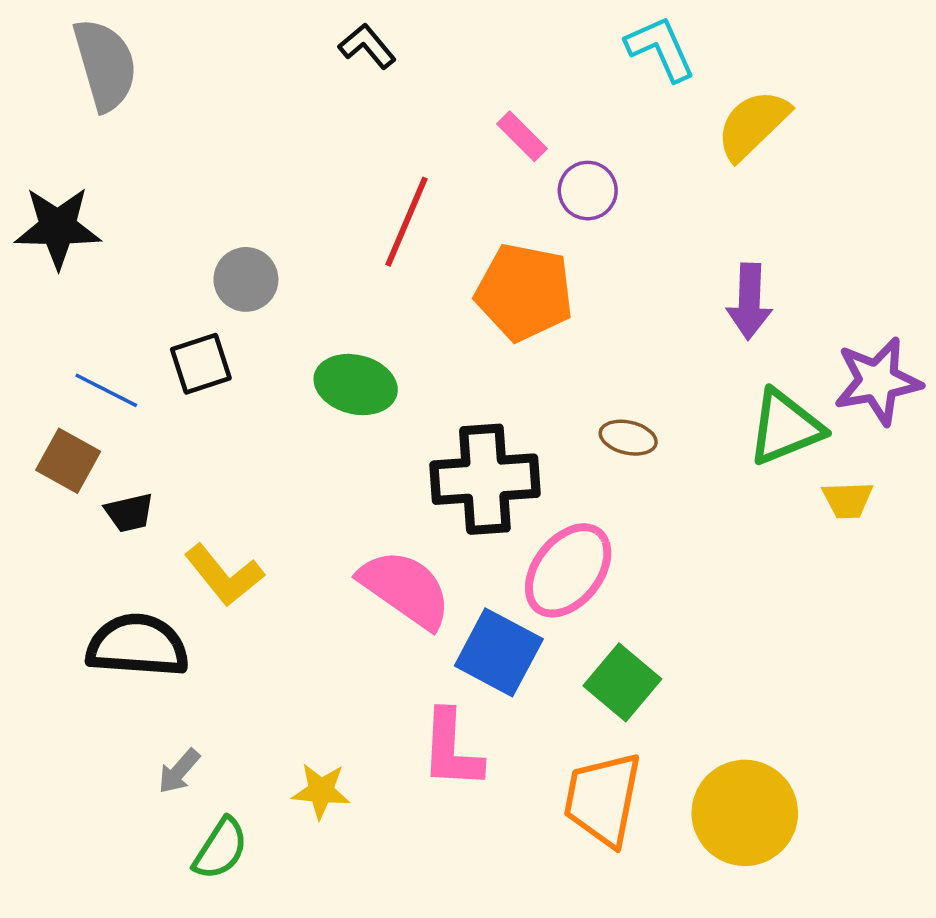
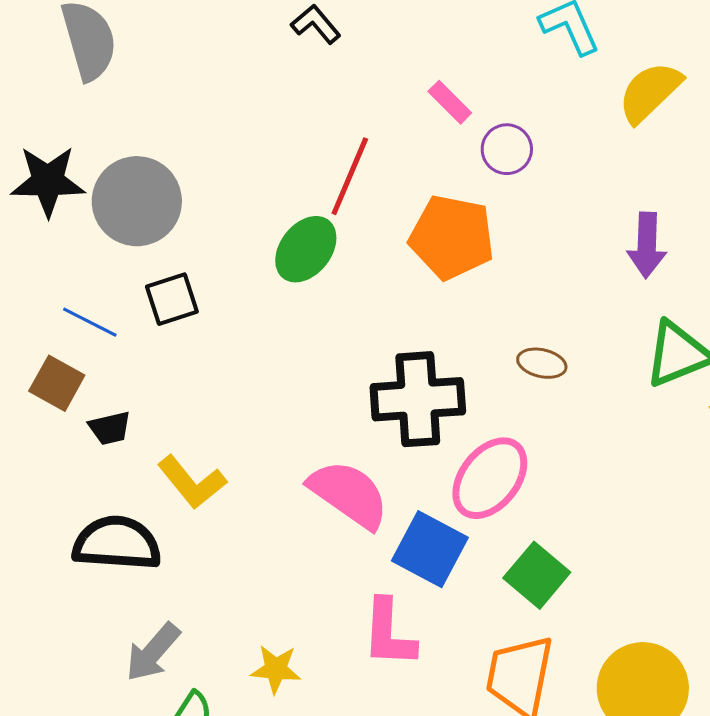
gray circle: (246, 279) -> (137, 201), moved, size x1.6
green ellipse: (356, 385) -> (306, 249), moved, turned -66
gray arrow: (179, 771) -> (153, 652), size x1.5

